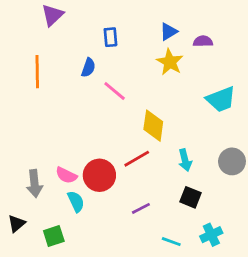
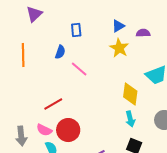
yellow diamond: (153, 126) -> (130, 94), moved
red line: (137, 159) -> (53, 104), moved

